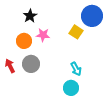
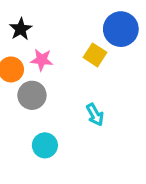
gray circle: (31, 64) -> (32, 95), moved
cyan circle: (71, 88) -> (45, 145), moved

